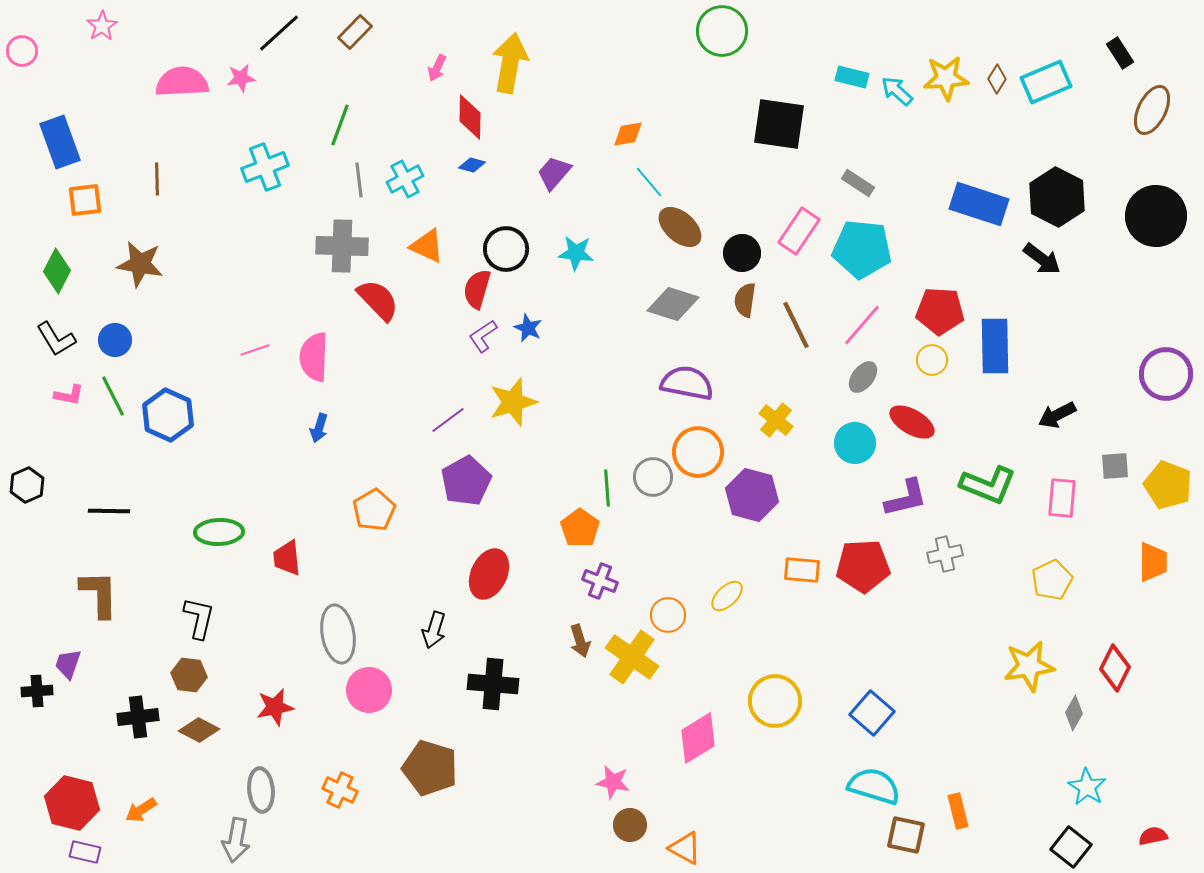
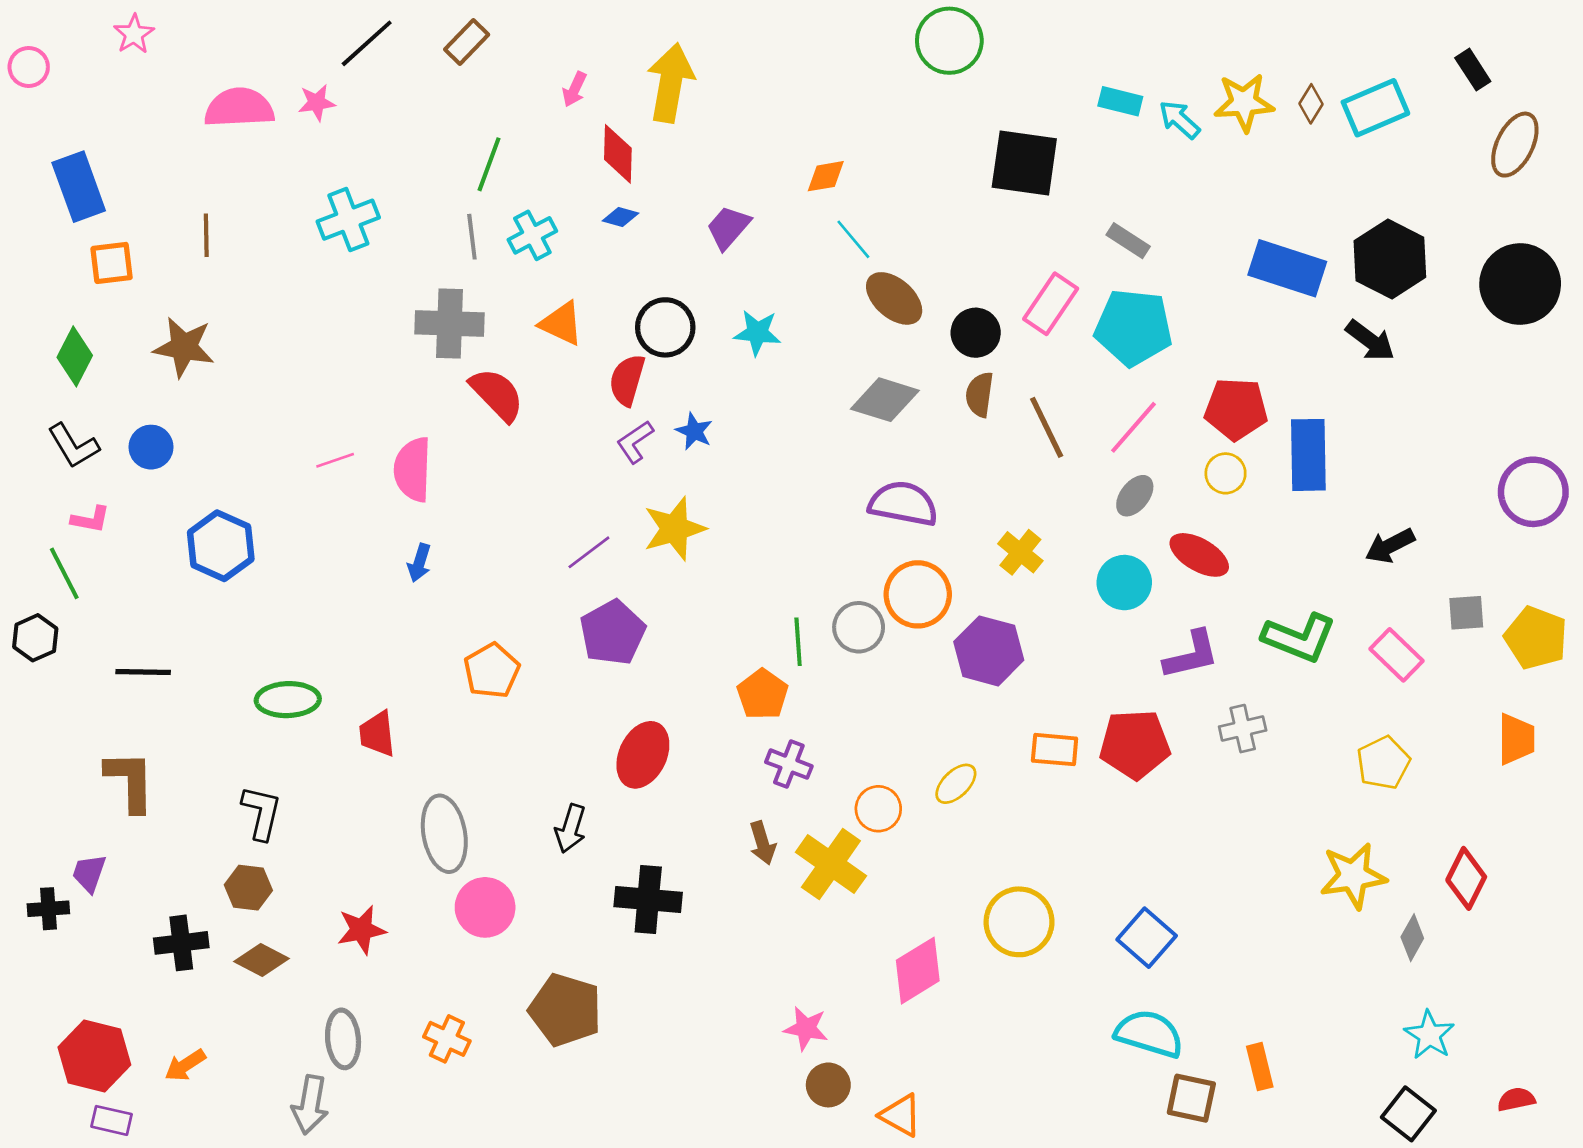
green line: (340, 125) -> (489, 164), moved
green line: (113, 396) -> (64, 573), moved
pink rectangle: (1062, 498) -> (1396, 655), turned -51

